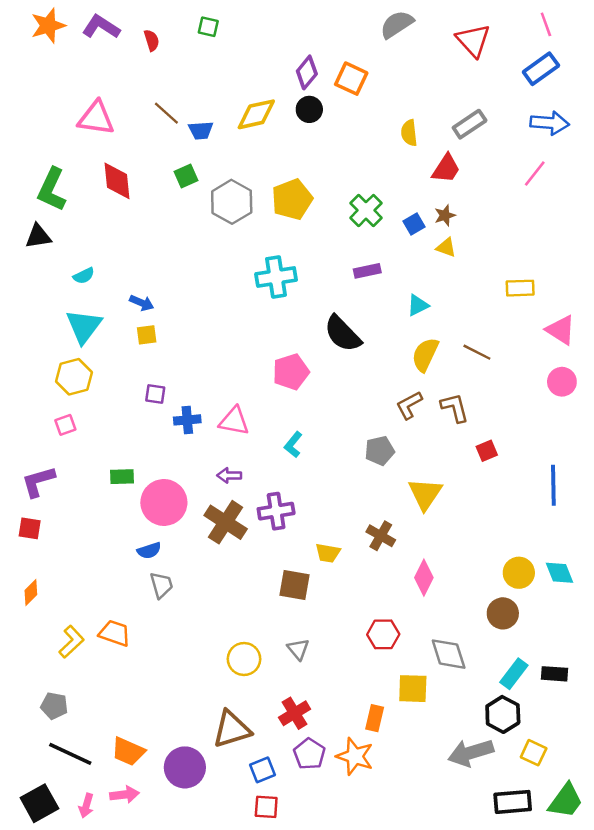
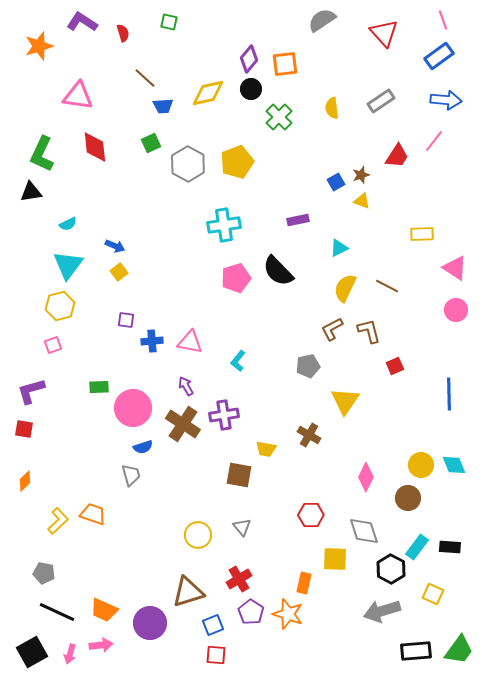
orange star: (48, 26) -> (39, 46), moved
orange square: (351, 79) -> (285, 64), turned -32
brown line: (166, 113) -> (145, 78), moved
red trapezoid: (446, 169) -> (397, 156), moved
green cross: (366, 210) -> (279, 117), moved
yellow square: (147, 335) -> (119, 272), turned -30
pink pentagon: (291, 372) -> (236, 278), moved
purple arrow: (229, 475) -> (186, 386), turned 60
blue semicircle: (149, 551) -> (143, 447), moved
pink diamond: (424, 578) -> (366, 477), moved
black hexagon: (503, 714) -> (391, 569), moved
yellow square: (534, 753) -> (433, 594), moved

